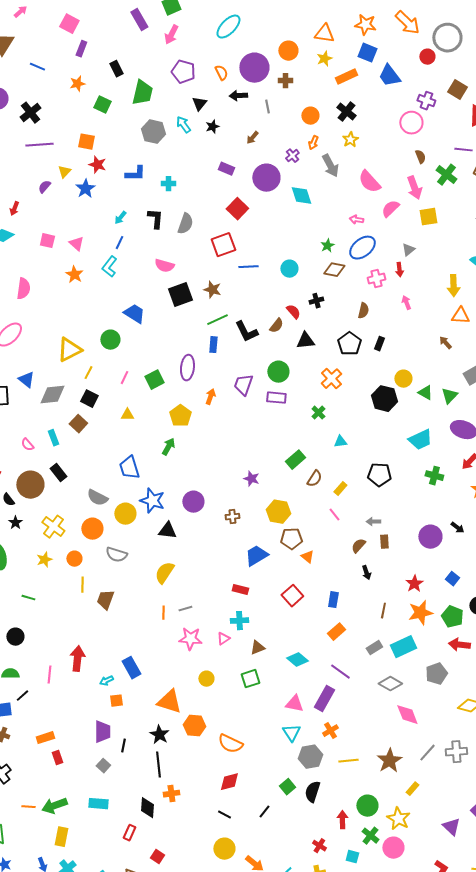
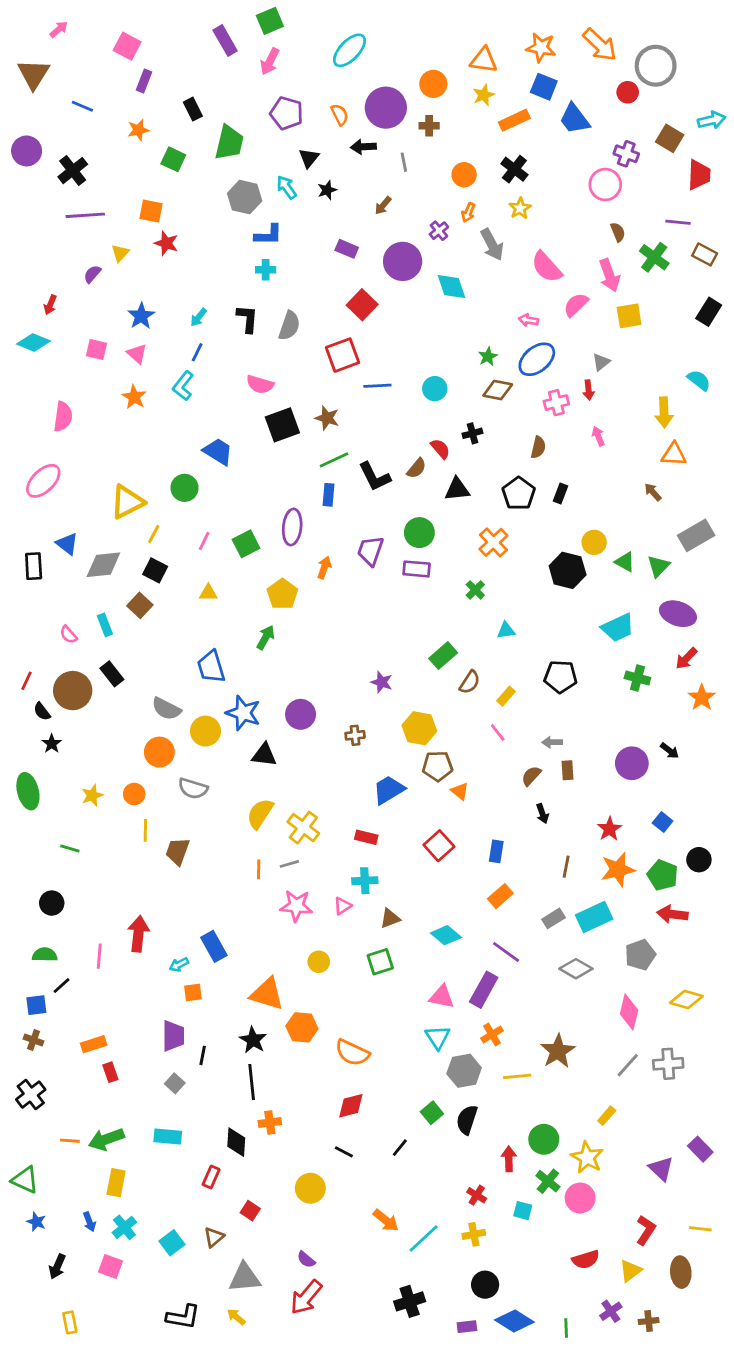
blue L-shape: (135, 174) -> (268, 235), moved
blue star: (85, 189) -> (141, 316), moved
yellow cross: (53, 527) -> (303, 828), moved
pink diamond: (407, 715) -> (629, 1012), moved, turned 35
brown star: (389, 761) -> (558, 1051), moved
yellow circle: (224, 849) -> (310, 1188), moved

